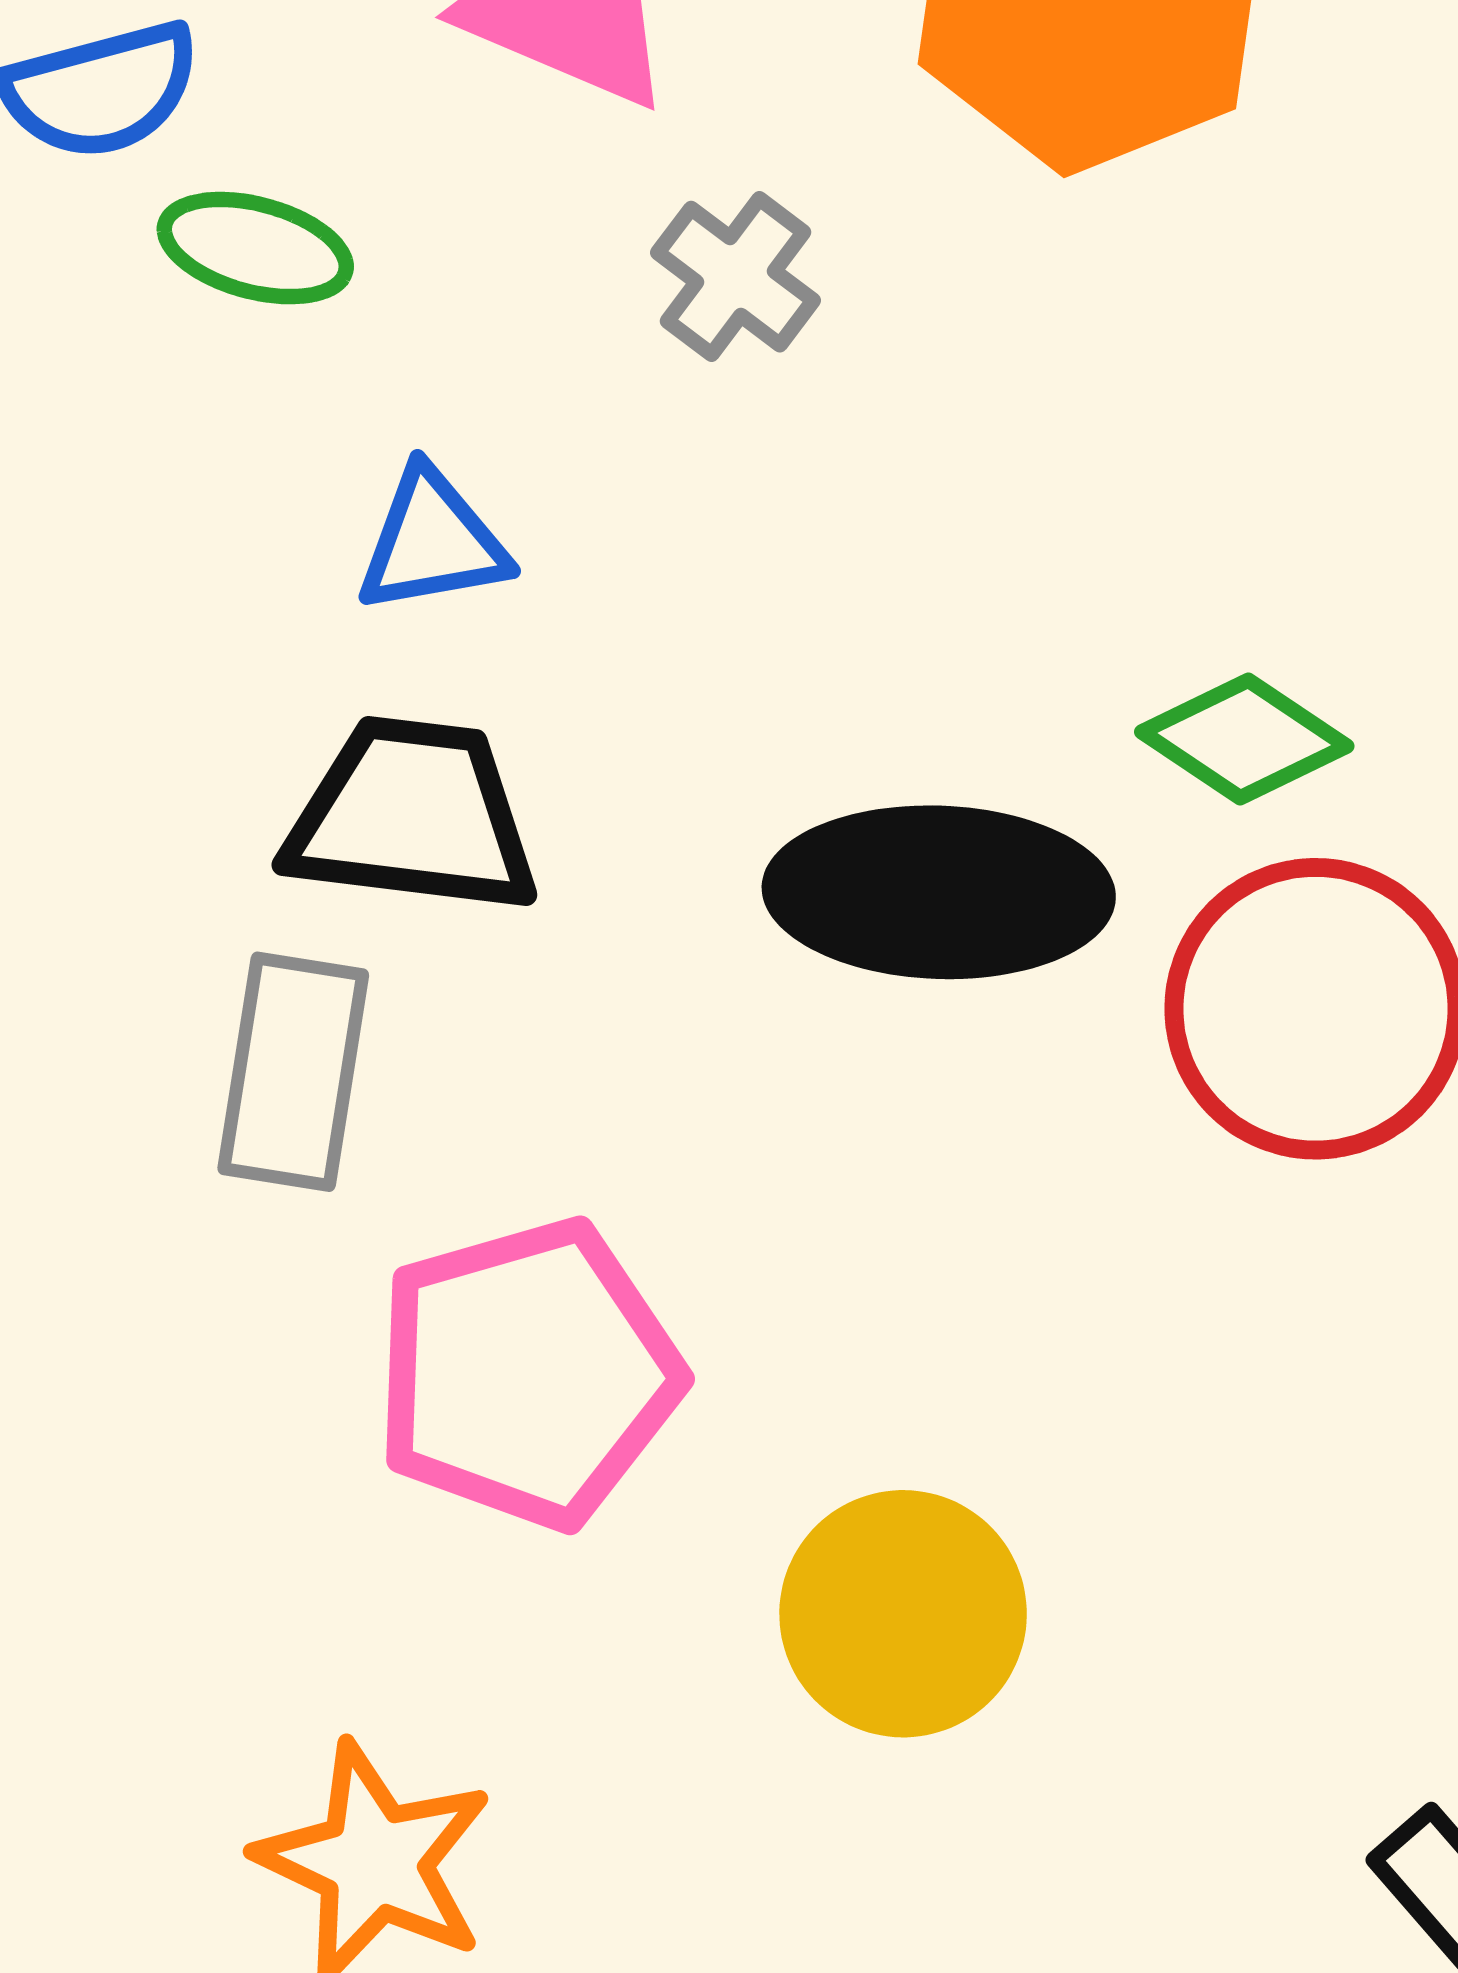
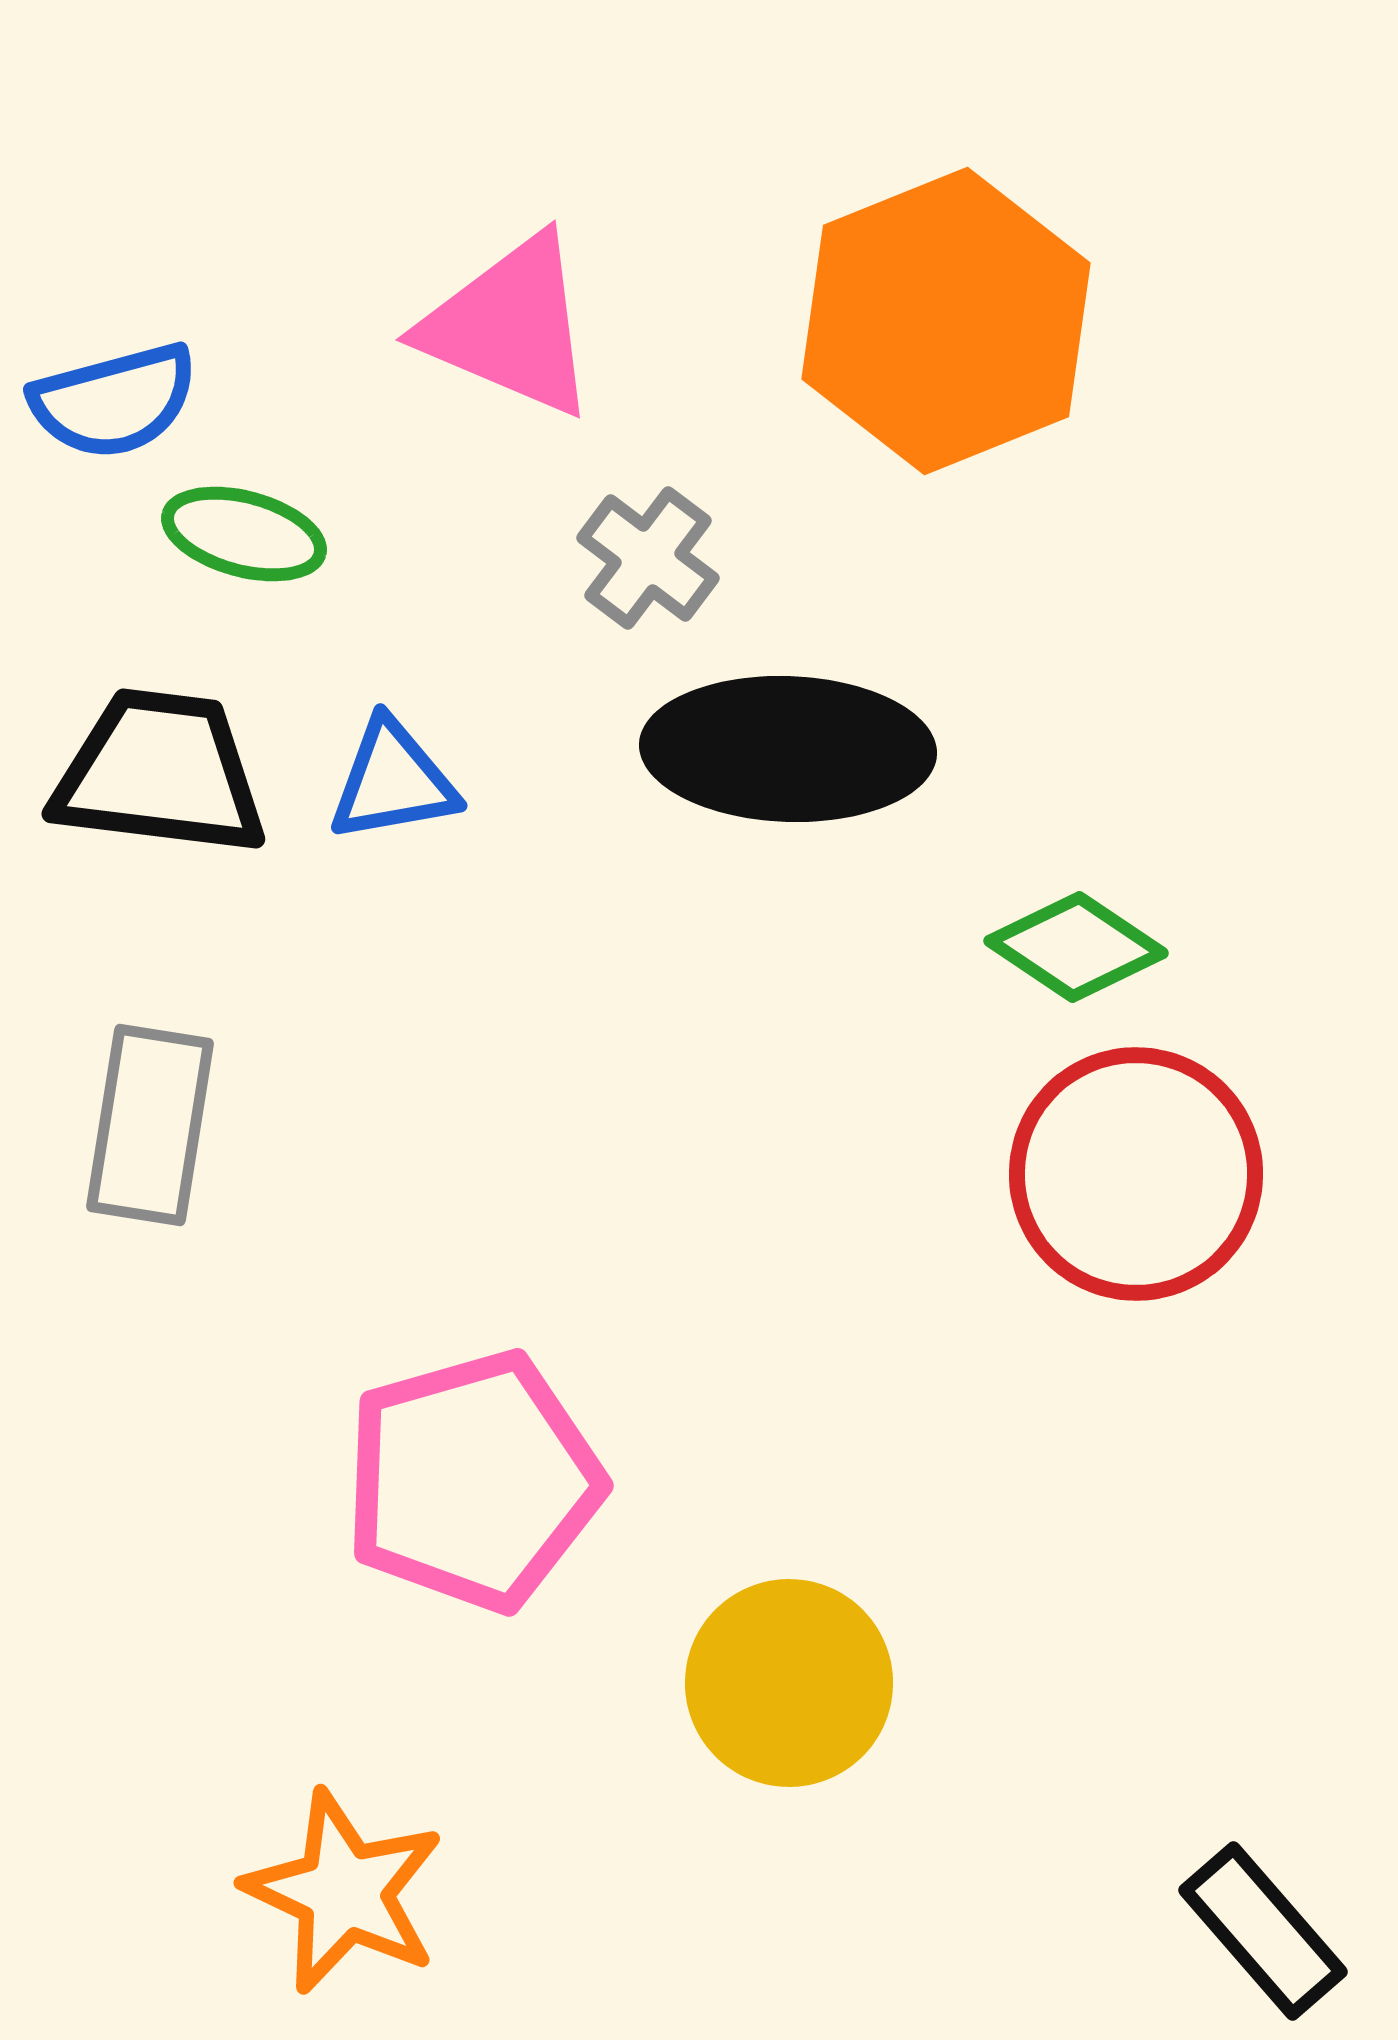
black trapezoid: (412, 816) -> (160, 773), moved
black ellipse: (939, 892) -> (788, 749), moved
gray rectangle: (293, 1072) -> (150, 1125), moved

